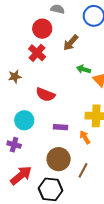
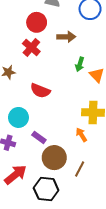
brown arrow: (71, 43) -> (66, 37), turned -132
green arrow: (84, 69) -> (80, 64), turned -88
purple rectangle: (60, 127) -> (39, 137), moved, turned 32

